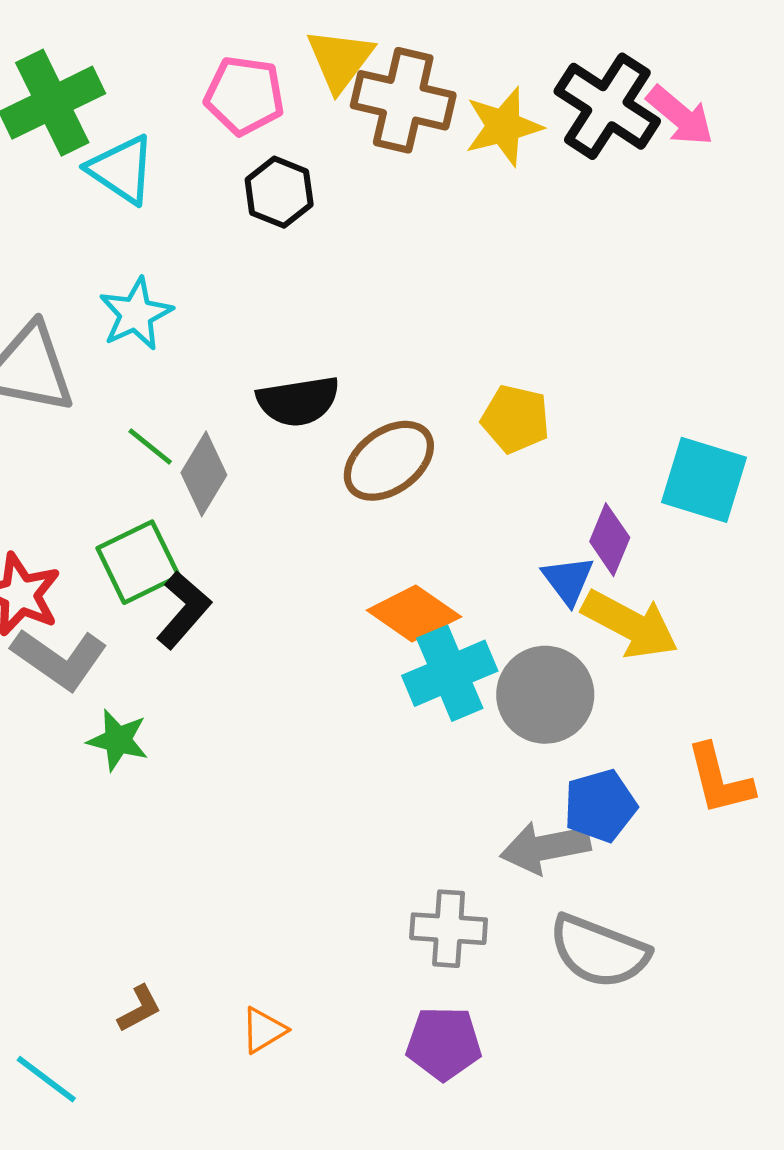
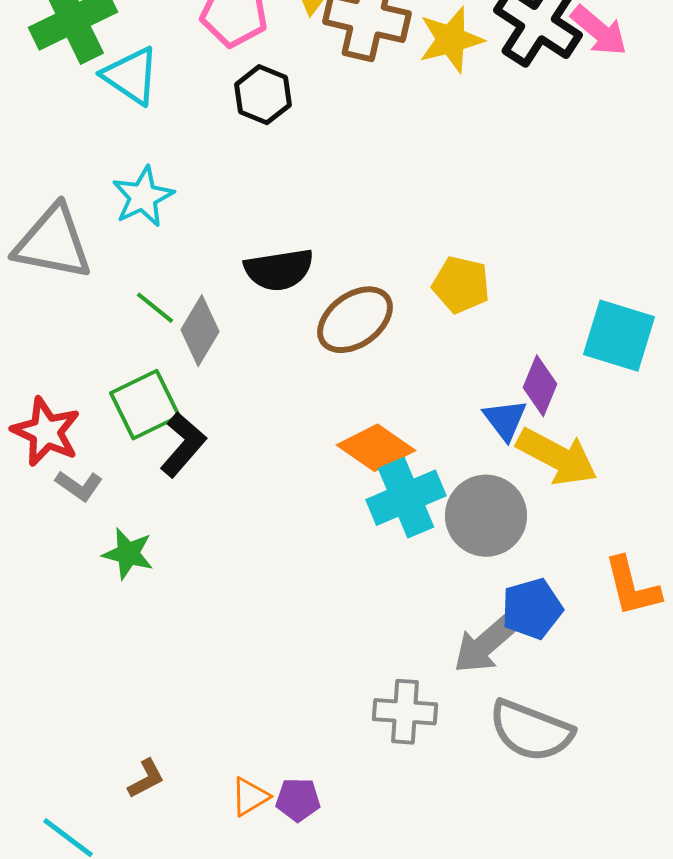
gray L-shape: (59, 659) -> (79, 486), size x0.6
gray arrow: (545, 848) -> (486, 644), turned -30
purple pentagon: (444, 1043) -> (298, 800), moved, size x0.7

